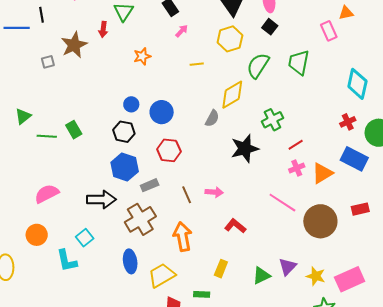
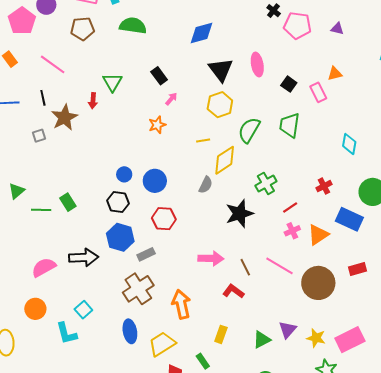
black line: (42, 15) -> (43, 98), moved
black square: (270, 27) -> (289, 84), moved
orange star: (142, 56) -> (157, 125), moved
yellow line: (197, 64) -> (203, 140), moved
cyan diamond: (357, 84) -> (349, 144), size x0.7
red cross: (348, 122) -> (324, 186), moved
pink arrow: (214, 192) -> (211, 258), size x1.4
brown line: (187, 195) -> (245, 267), moved
black arrow: (101, 199) -> (84, 257), moved
green rectangle: (202, 294) -> (203, 361), turned 56

